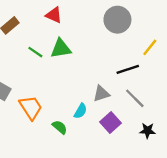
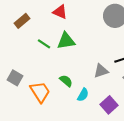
gray triangle: (101, 94) -> (101, 71), moved
green semicircle: (60, 127) -> (66, 81), moved

